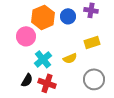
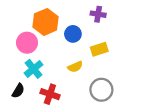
blue circle: (68, 16) -> (73, 34), moved
cyan cross: (43, 59) -> (34, 69), moved
black semicircle: (27, 80) -> (18, 91), moved

